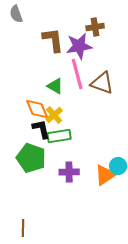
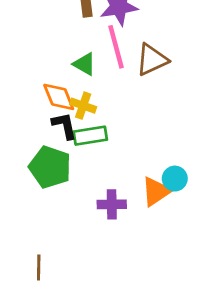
brown triangle: (102, 83) -> (152, 60), turned -45
yellow cross: (54, 115) -> (83, 106), turned -30
purple cross: (69, 172) -> (112, 204), moved

